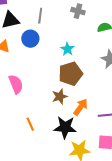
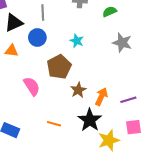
brown pentagon: (71, 74) -> (59, 67), moved
orange line: (30, 124) -> (54, 124), turned -40
black star: (65, 127) -> (90, 120), turned -30

